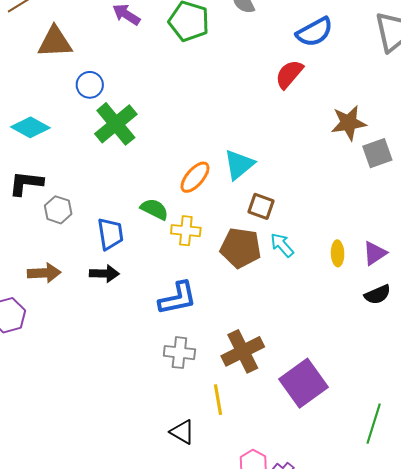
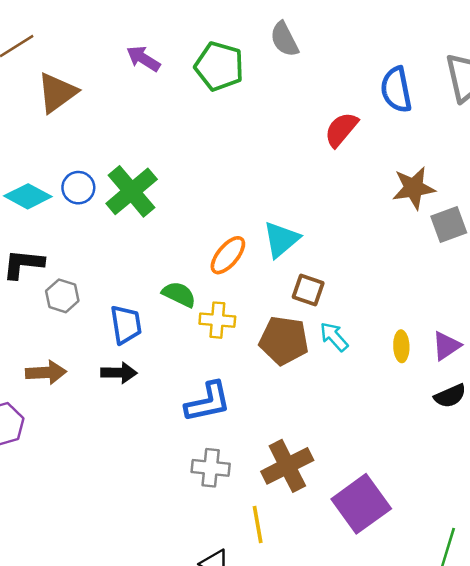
blue semicircle: (314, 32) -> (396, 90), moved, turned 108
brown triangle: (55, 42) -> (57, 93), turned -33
blue circle: (90, 85) -> (78, 188), moved

